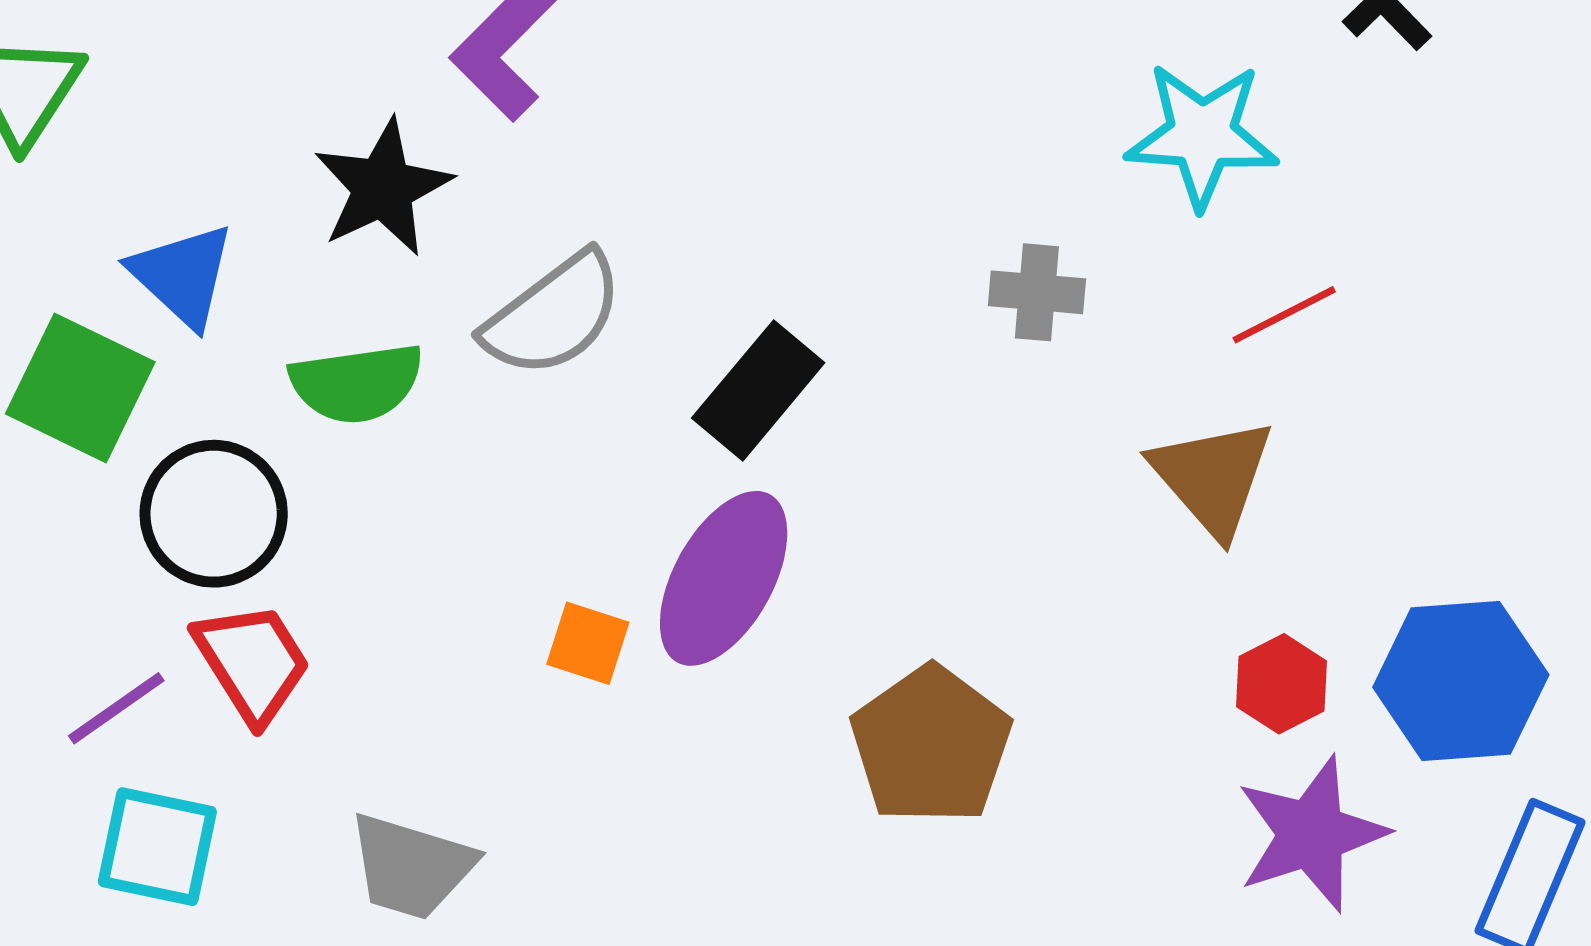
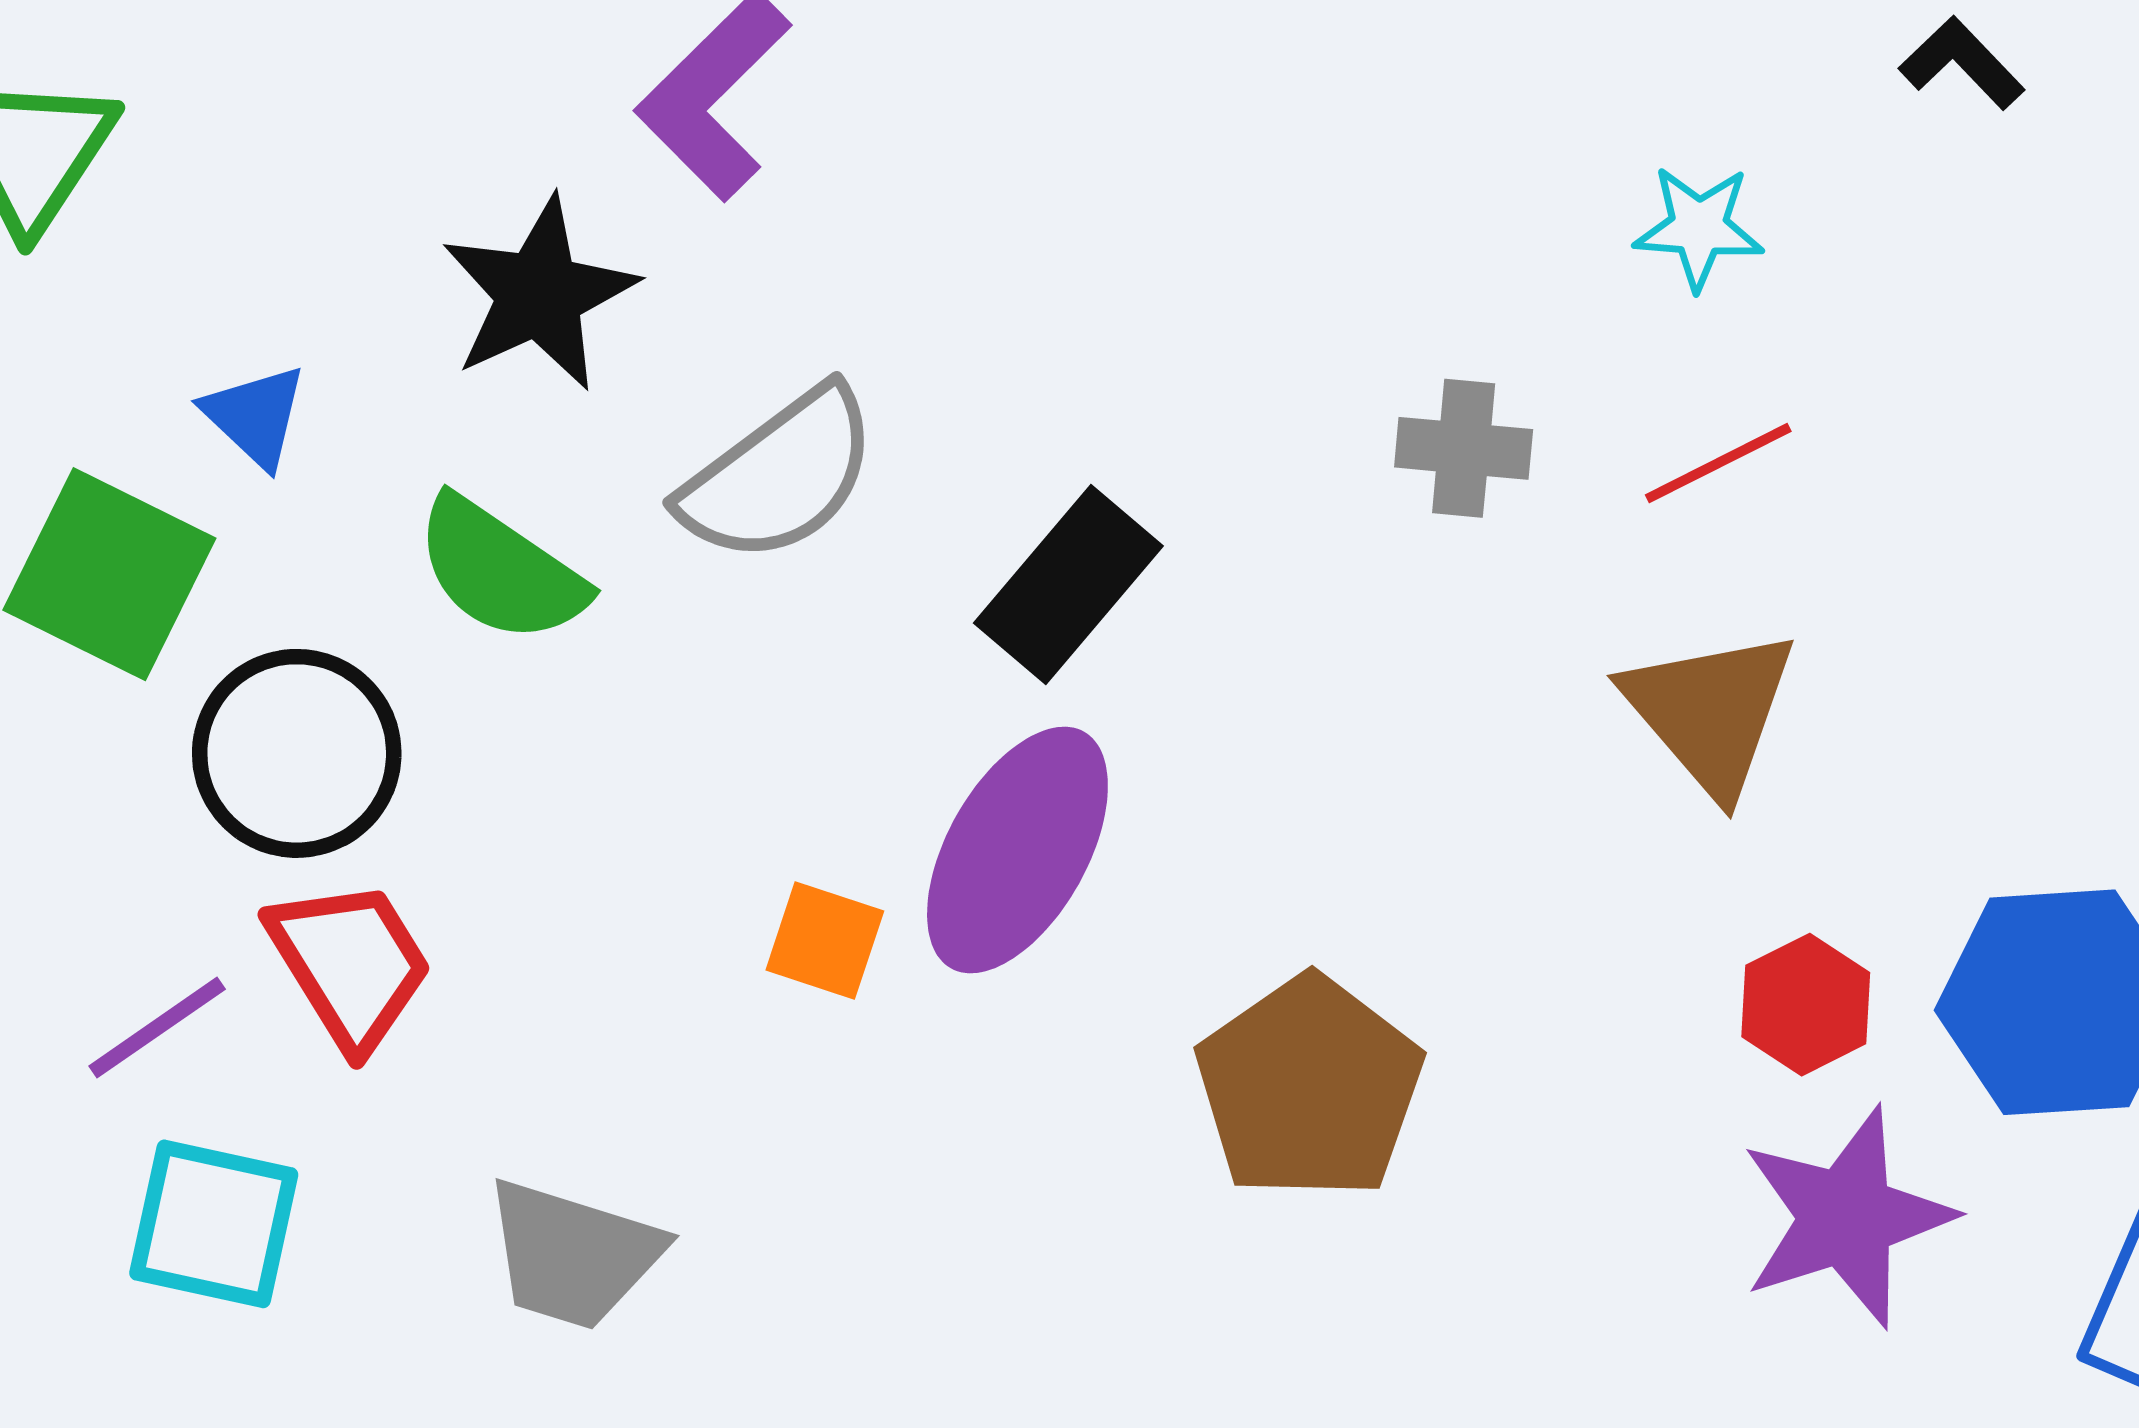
cyan star: (1202, 135) -> (1699, 228), size x0.6
blue triangle: (183, 275) -> (255, 416), size x0.7
red line: (1284, 315) -> (1718, 463), moved
green semicircle: (357, 383) -> (500, 570), turned 42

